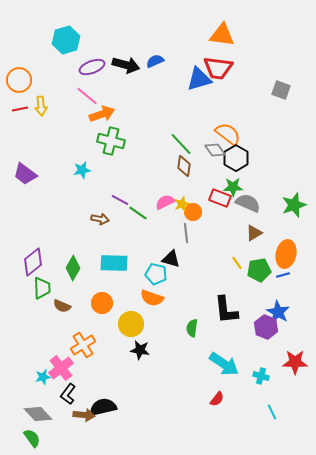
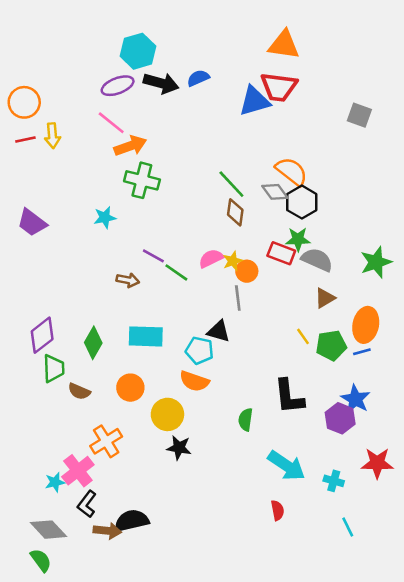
cyan hexagon: (66, 40) -> (138, 51), moved
red semicircle: (217, 399) -> (277, 510), turned -49

